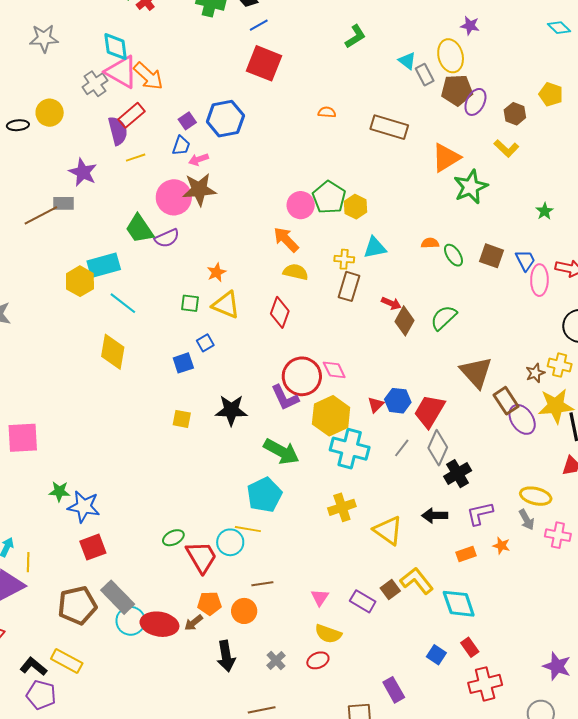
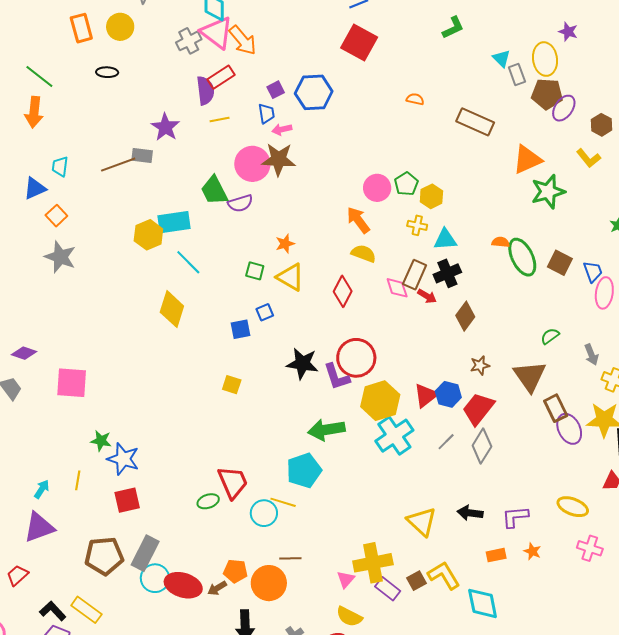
yellow circle: (50, 113) -> (120, 27), moved
blue trapezoid: (181, 146) -> (266, 113), turned -35
green pentagon: (329, 197) -> (406, 184), size x0.7
green ellipse: (453, 255) -> (522, 257), size x1.6
yellow cross: (344, 259) -> (417, 225), moved
red arrow: (391, 303) -> (427, 296), moved
green semicircle: (444, 318) -> (550, 336), moved, size x0.7
pink diamond: (334, 370) -> (397, 288), moved
brown star: (535, 373) -> (480, 365), moved
red triangle: (376, 405) -> (426, 395), size x1.5
black star: (231, 410) -> (302, 364), moved
cyan cross: (350, 449) -> (394, 436), turned 33
green arrow: (281, 452) -> (326, 430), turned 135
black cross: (458, 474) -> (447, 273), moved
yellow cross: (342, 507) -> (373, 563), moved, size x1.4
gray arrow: (527, 520) -> (591, 355), moved
red trapezoid: (202, 557) -> (233, 482), moved
yellow line: (28, 562) -> (78, 480), moved
gray rectangle: (118, 597) -> (145, 553), turned 64
orange circle: (244, 611) -> (269, 583), size x1.4

